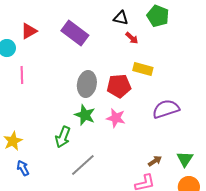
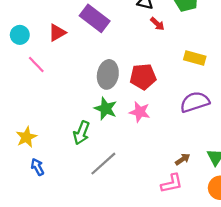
red triangle: (29, 31) -> (57, 33), moved
yellow rectangle: (143, 69) -> (195, 58), moved
pink line: (22, 75) -> (36, 65), turned -42

